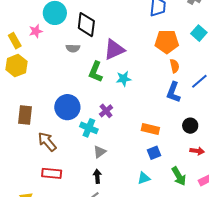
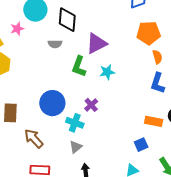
orange rectangle: (150, 129) -> (154, 121), moved
gray triangle: (100, 152) -> (76, 147), moved

